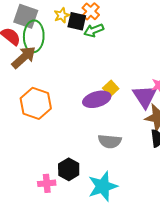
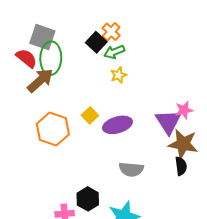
yellow star: (62, 15) -> (119, 75), moved
black square: (77, 21) -> (96, 42), turned 30
yellow square: (111, 88) -> (90, 115), moved

